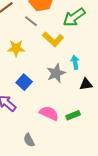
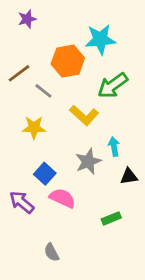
gray line: (31, 21) -> (43, 91), moved
pink semicircle: (49, 113) -> (62, 198), moved

